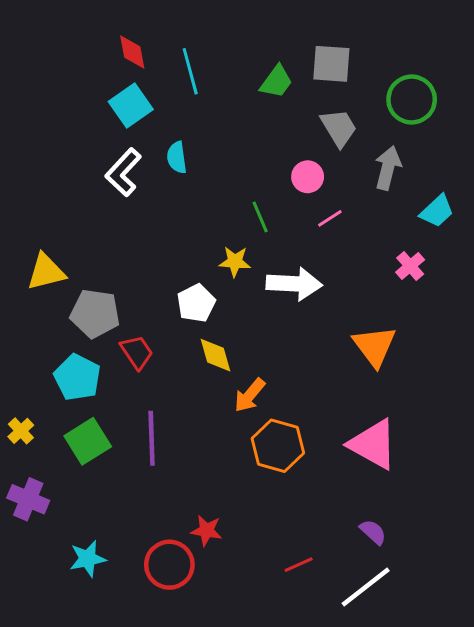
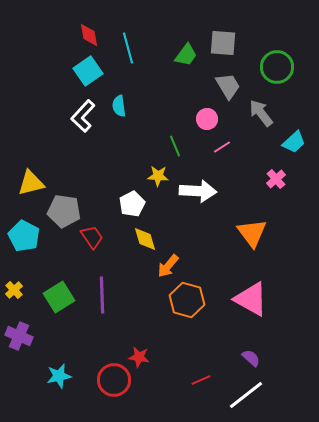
gray arrow: (388, 168) -> (261, 113), turned -52
cyan pentagon: (77, 377) -> (24, 236), moved

